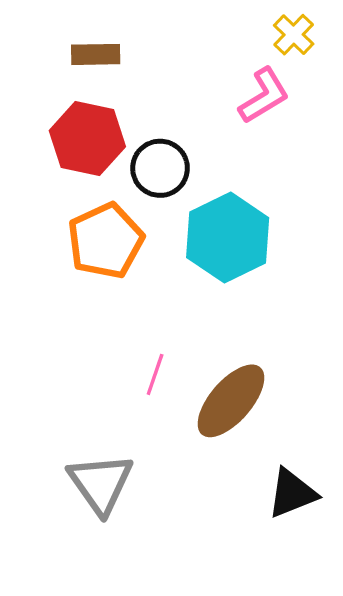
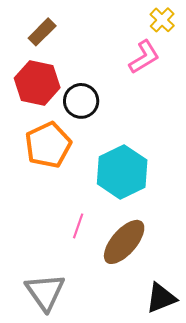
brown rectangle: (96, 54) -> (42, 32), turned -44
cyan hexagon: (228, 238) -> (122, 172), moved

